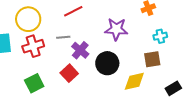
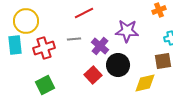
yellow circle: (28, 19) -> (26, 21), moved
purple cross: (80, 50) -> (100, 46), moved
red square: (69, 73) -> (93, 75), moved

